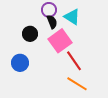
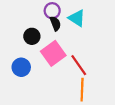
pink square: (60, 41) -> (53, 53), moved
orange line: (77, 84) -> (82, 90), turned 60

